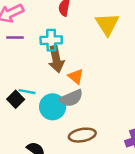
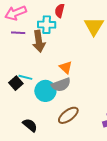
cyan cross: (51, 40) -> (47, 25), moved
brown arrow: (56, 59) -> (39, 41), moved
brown ellipse: (82, 135) -> (68, 115), turned -30

